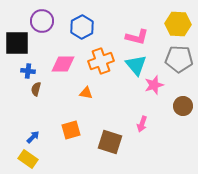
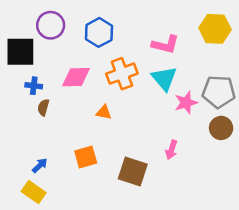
gray pentagon: (179, 59) -> (219, 92), moved

